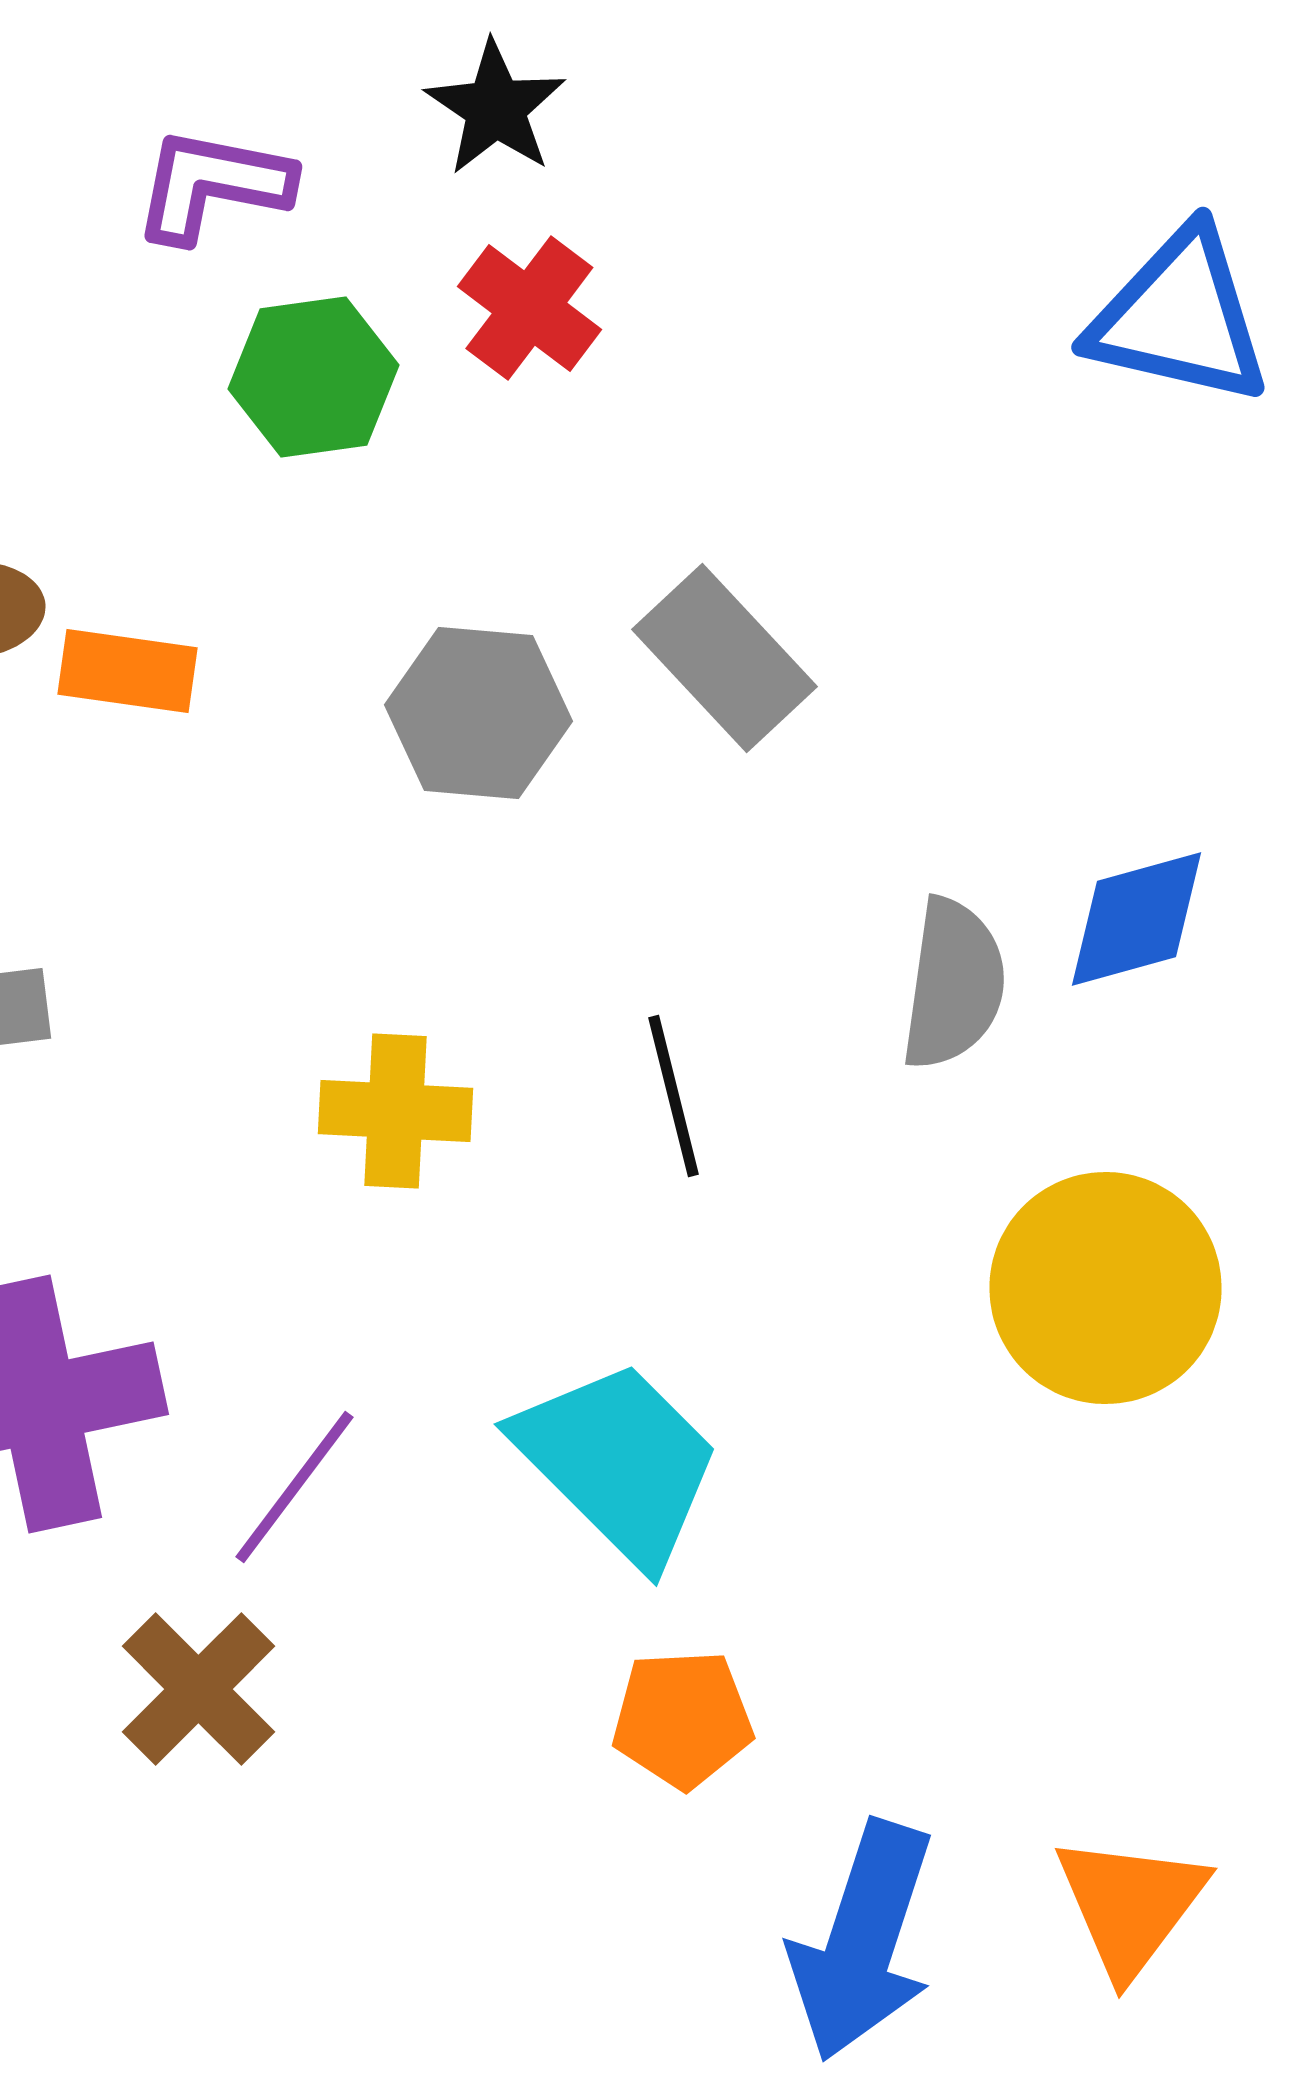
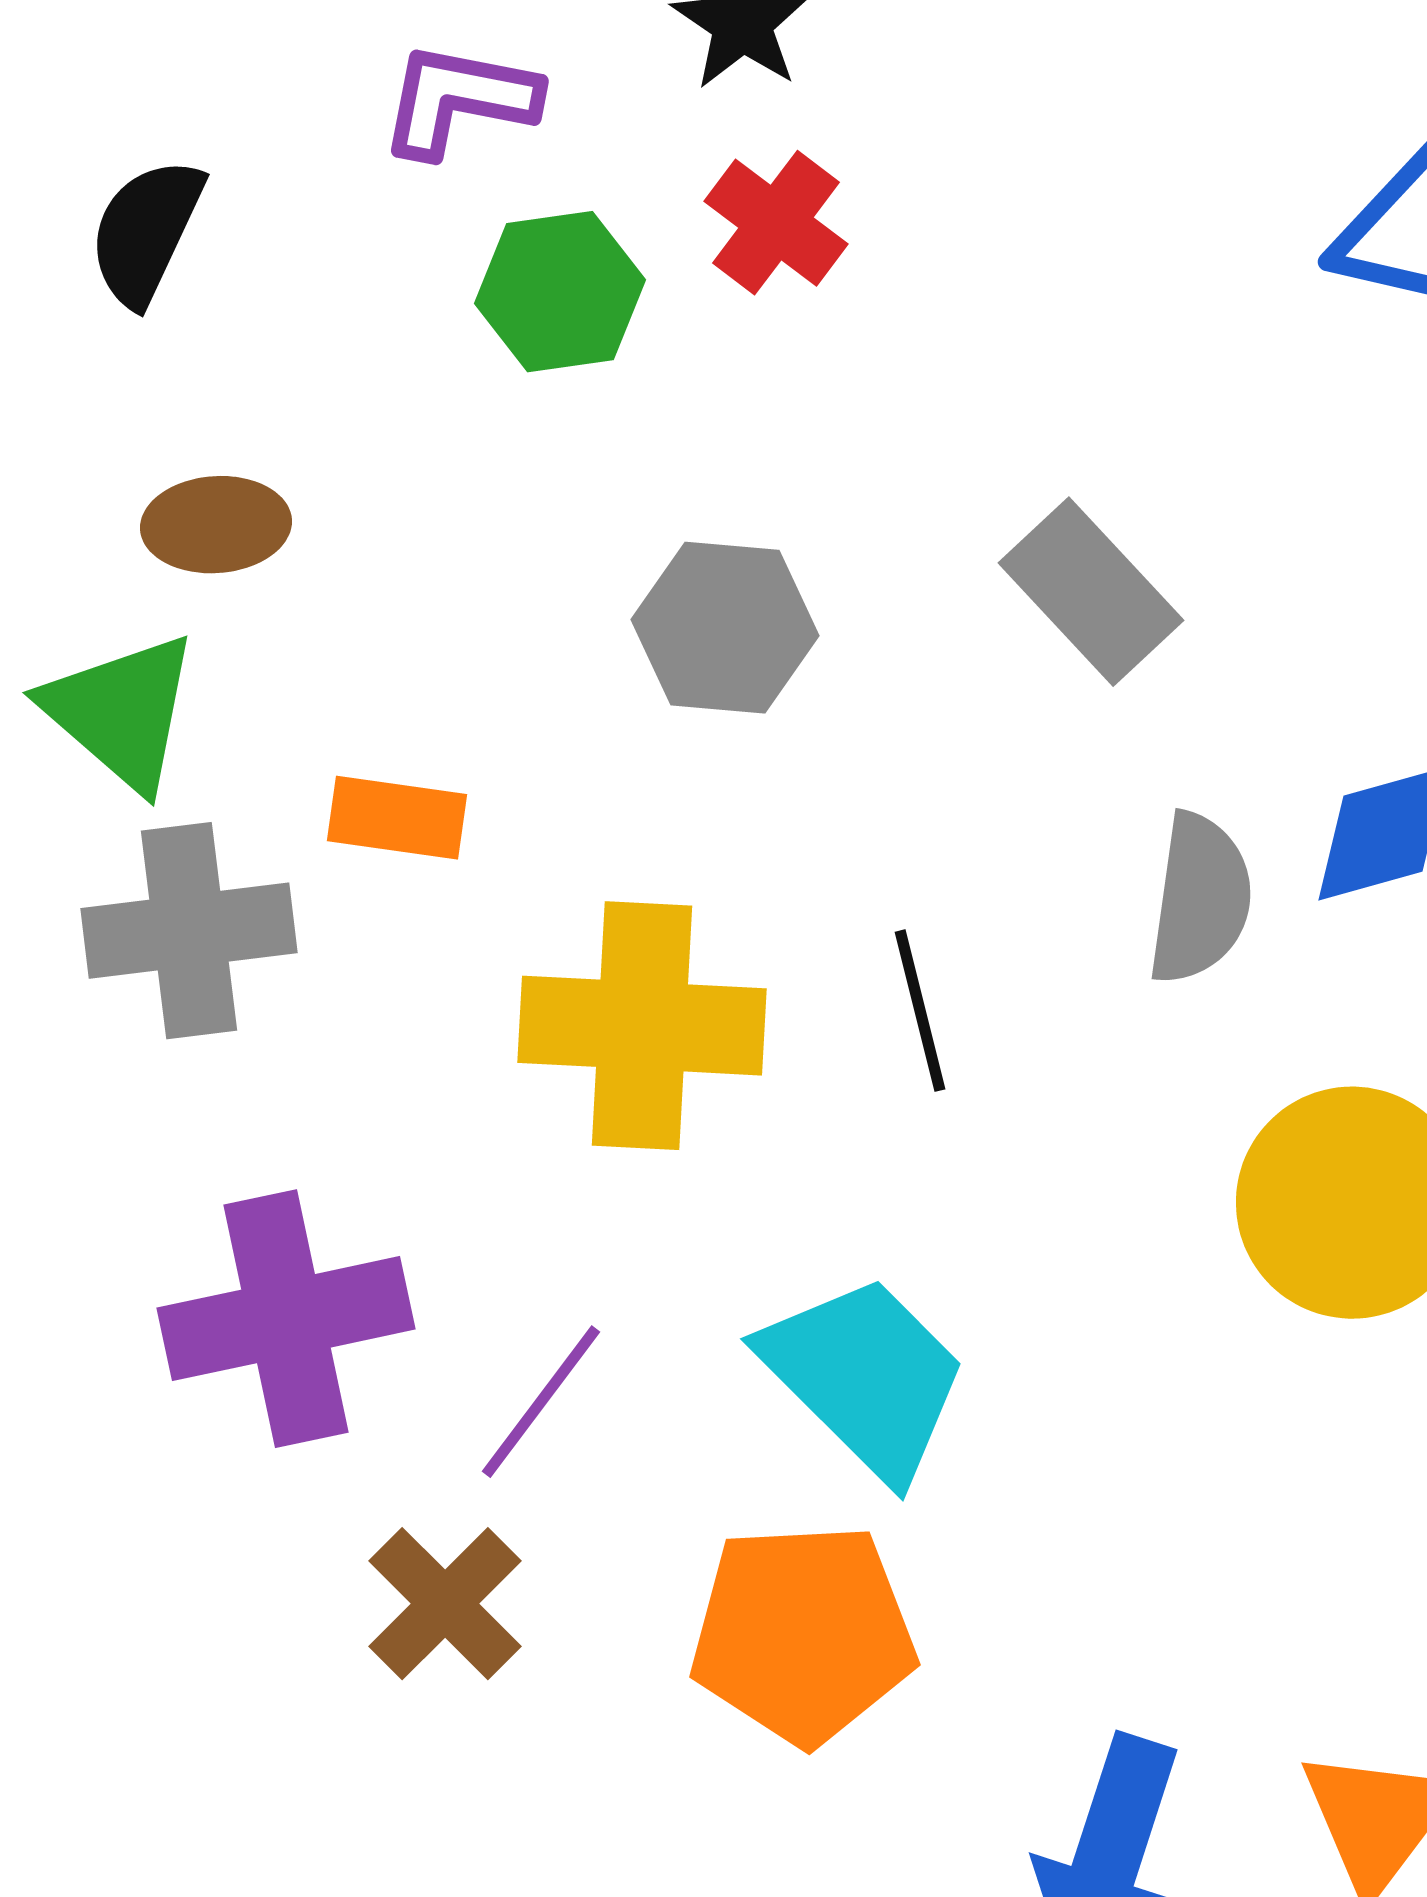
gray rectangle: (724, 658) -> (1091, 592), moved
orange rectangle: (127, 671) -> (397, 818), moved
yellow cross: (395, 1111) -> (642, 1026), size x1.6
orange pentagon: (682, 1719) -> (803, 1634), moved, size x1.6

